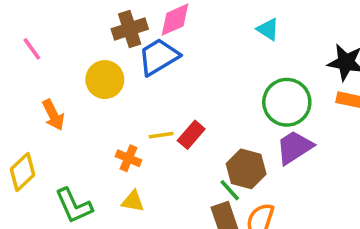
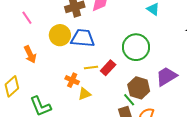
pink line: (32, 49) -> (27, 18), moved
blue trapezoid: (159, 57) -> (83, 38), moved, turned 35
green circle: (287, 102) -> (136, 47), moved
yellow triangle: (133, 201) -> (84, 94), moved, turned -32

